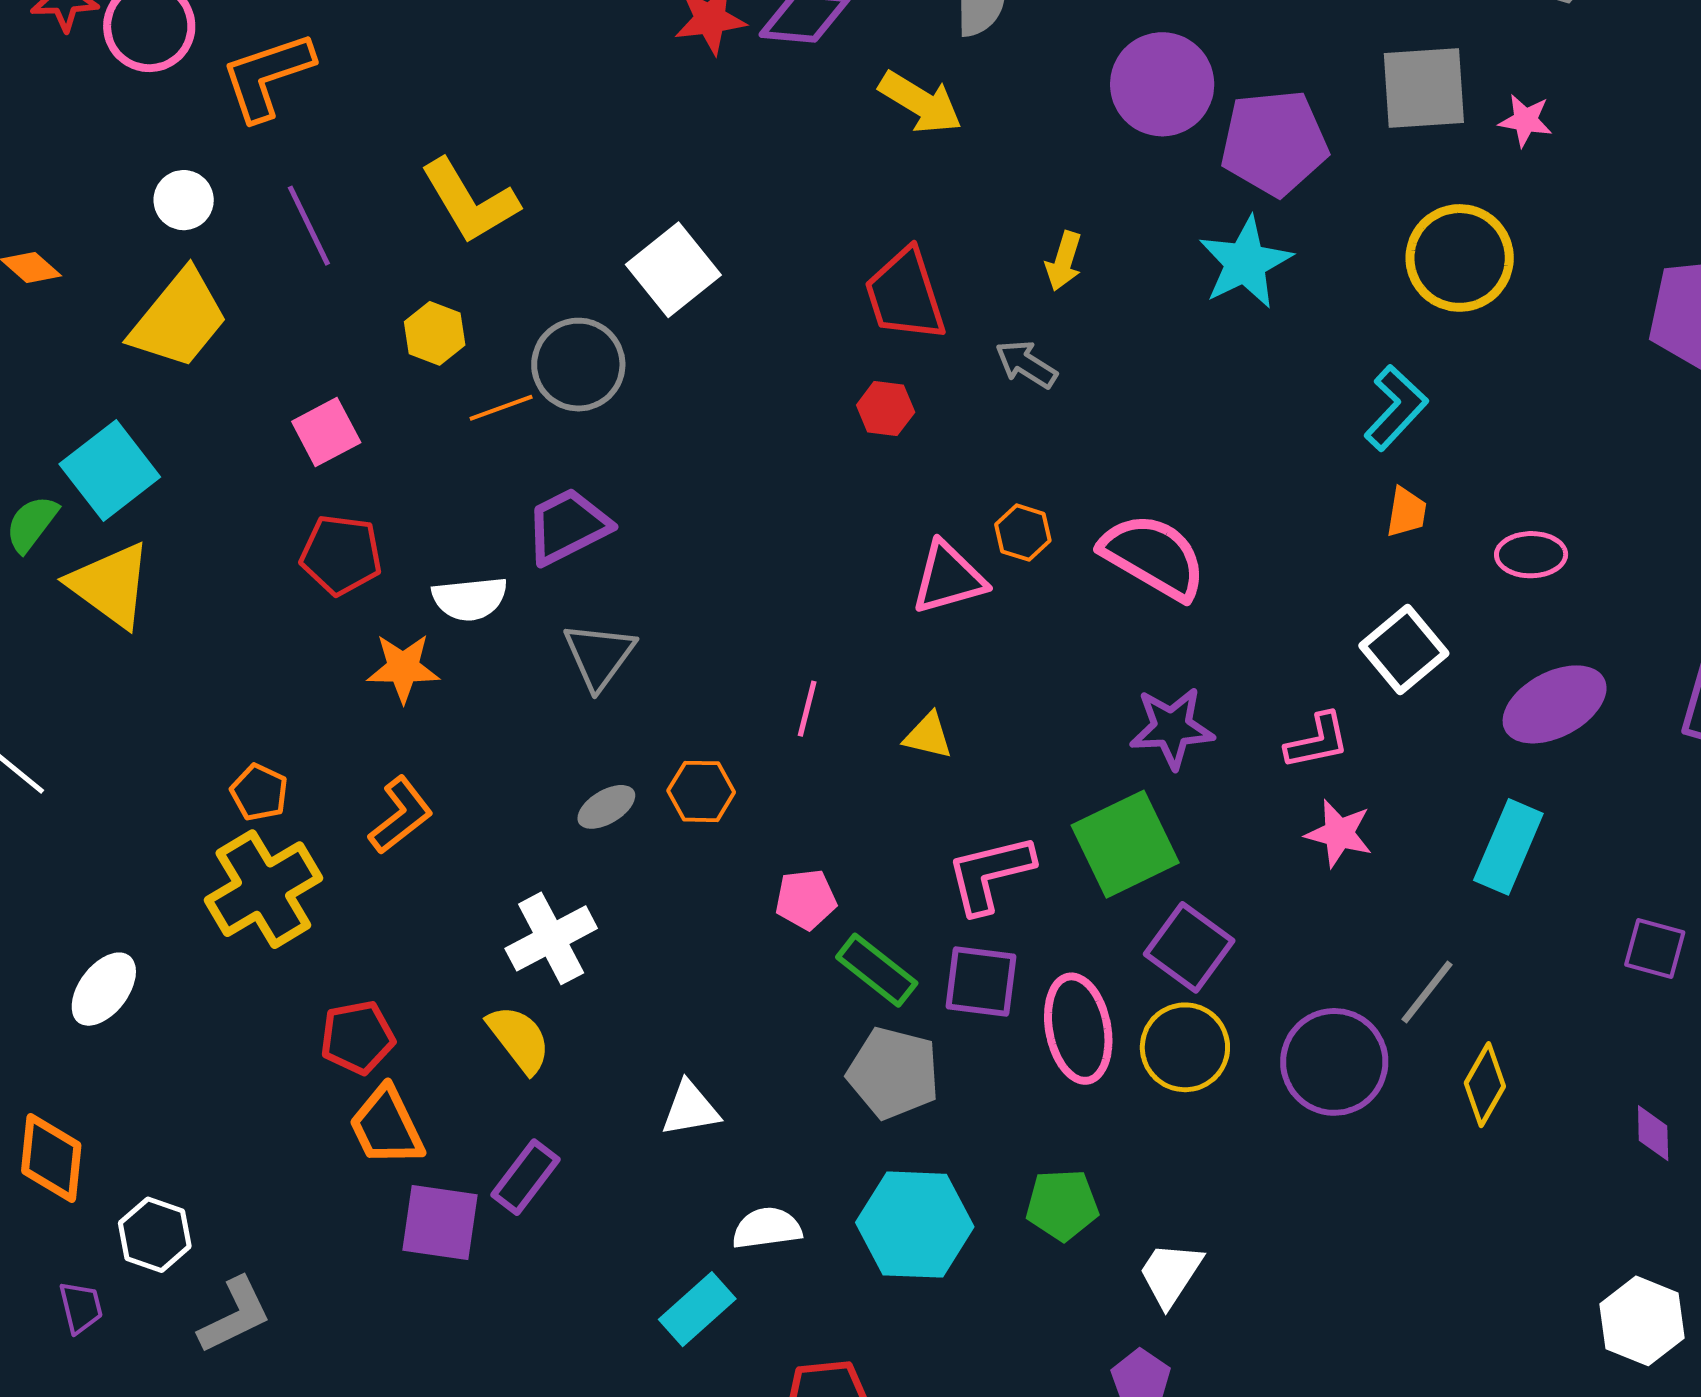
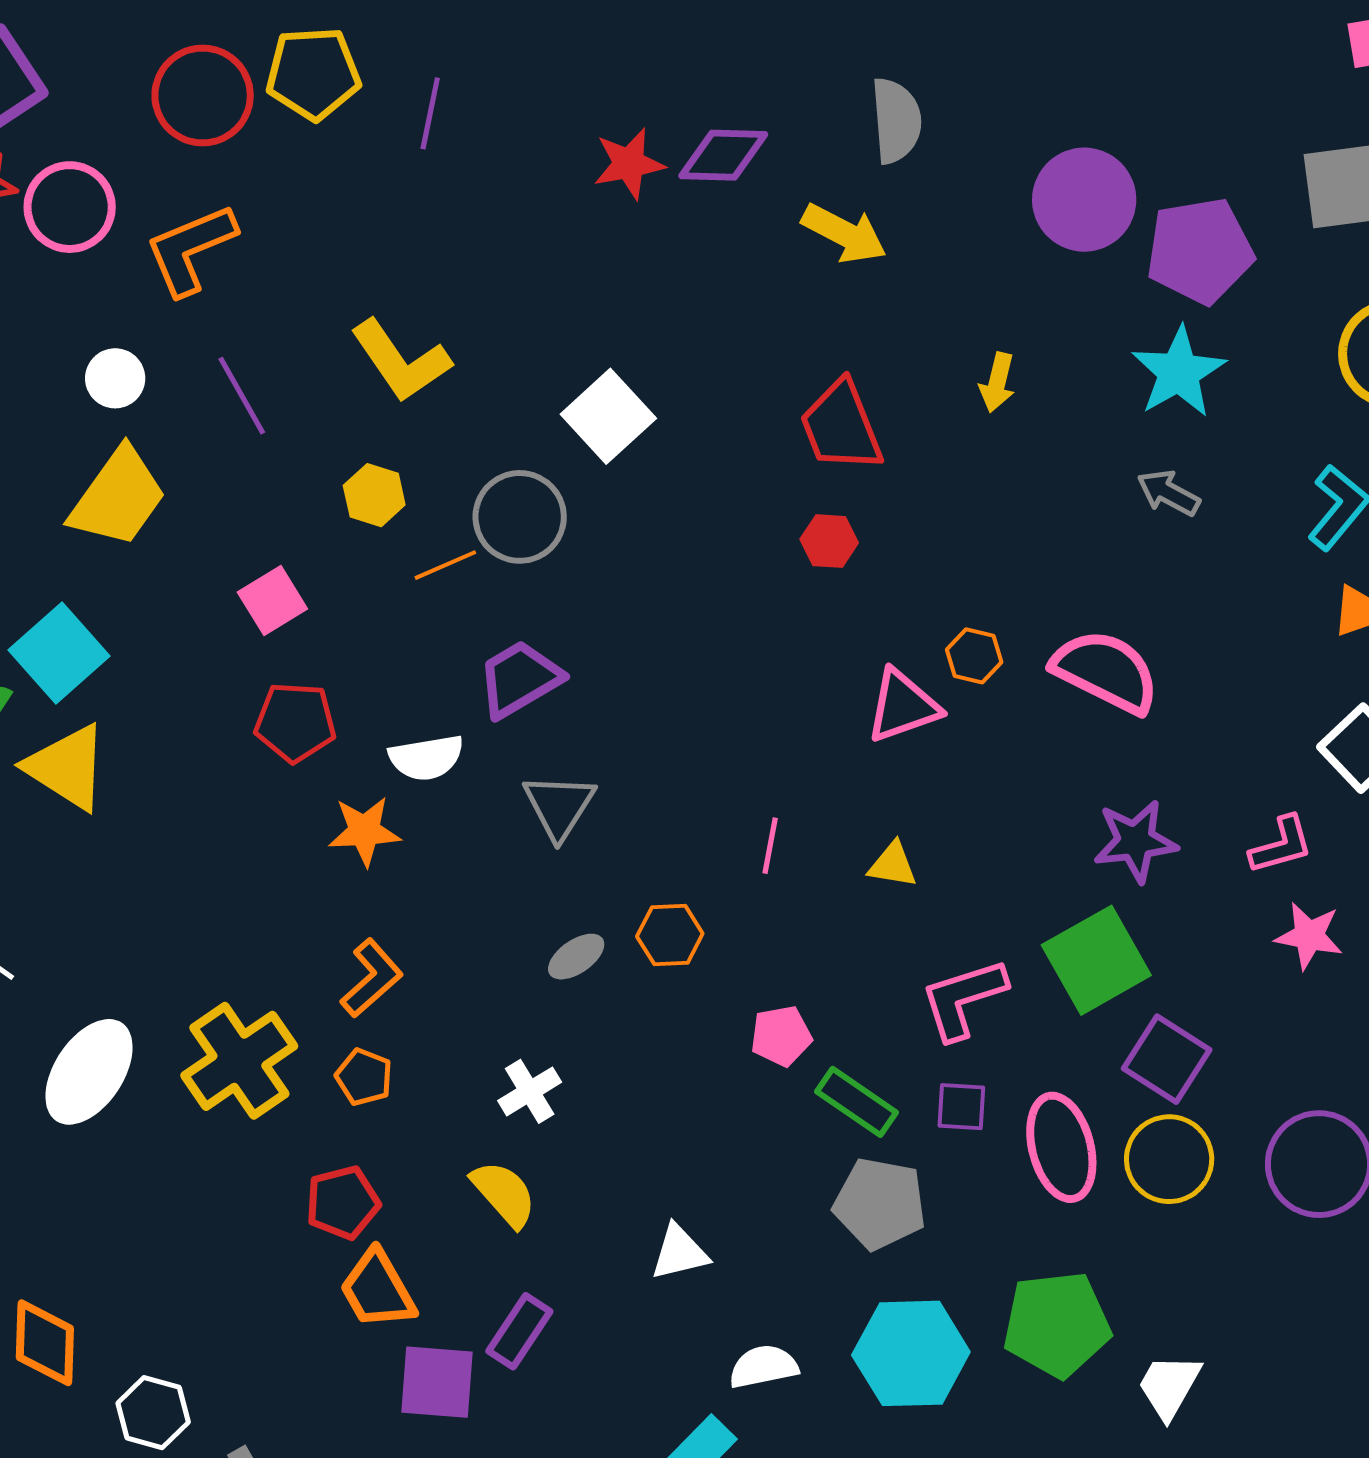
gray arrow: (1026, 364) -> (1169, 493), moved
orange pentagon: (259, 792) -> (364, 1077), moved
white cross: (551, 938) -> (530, 1091), size x0.7
purple square: (981, 982) -> (961, 1107), size x0.7
white ellipse: (104, 989) -> (89, 1072), moved, size x1.4
green pentagon: (1062, 1205) -> (1057, 1324), size x1.5

